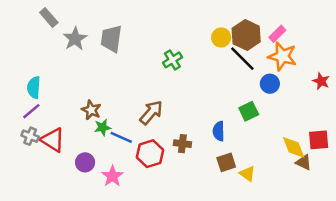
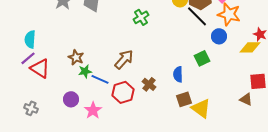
gray cross: (30, 136) -> (31, 108), moved
red triangle: (53, 140) -> (40, 68), moved
brown cross: (182, 144) -> (149, 84), turned 32
yellow diamond: (294, 147) -> (250, 47), moved, turned -70
yellow triangle: (247, 174) -> (201, 108), size x1.5

